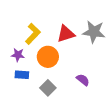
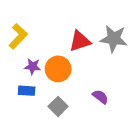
yellow L-shape: (33, 34) -> (18, 36), moved
purple star: (18, 55) -> (33, 67), moved

